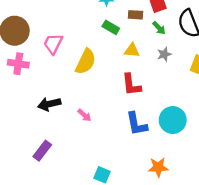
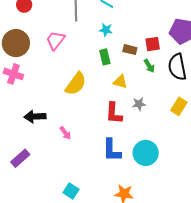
green rectangle: (111, 27) -> (105, 57), turned 35
pink trapezoid: (53, 44) -> (55, 40), moved
gray star: (164, 54) -> (139, 104), moved

